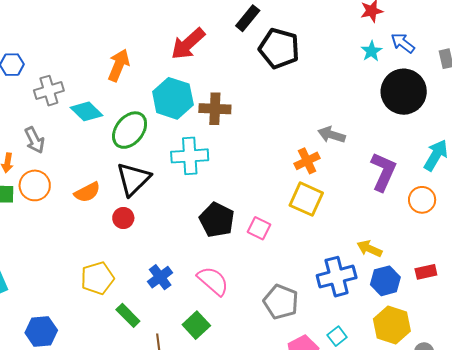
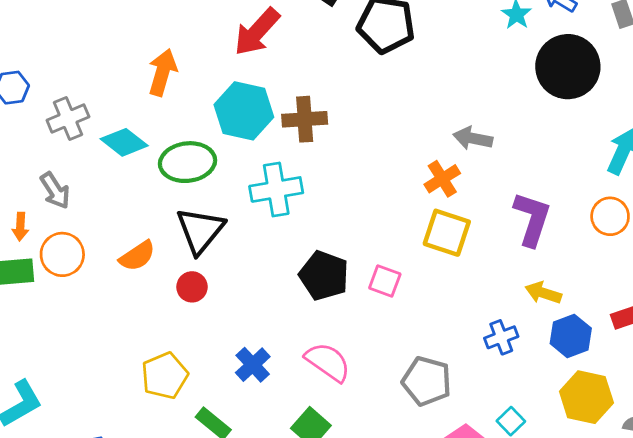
green ellipse: (130, 130) -> (188, 162), turned 51
purple L-shape: (383, 172) -> (532, 219), moved
blue cross: (337, 277) -> (501, 337), size x0.6

